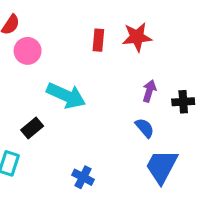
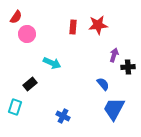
purple arrow: (149, 91) -> (114, 55), moved
cyan arrow: (66, 96) -> (52, 63), size x0.7

